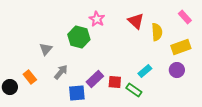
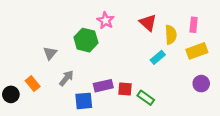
pink rectangle: (185, 17) -> (194, 25), moved, turned 48
purple circle: (177, 70) -> (201, 84), moved
cyan rectangle: (145, 71) -> (158, 57), moved
purple rectangle: (95, 79) -> (103, 86), turned 30

